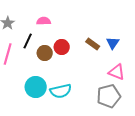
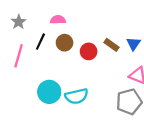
red circle: (62, 47) -> (89, 51), moved
brown circle: (45, 53) -> (65, 43), moved

